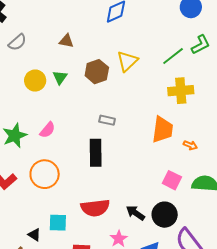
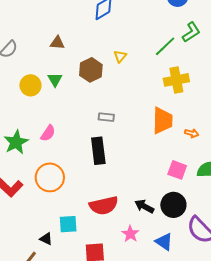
yellow triangle: (127, 61) -> (120, 56), size x0.6

